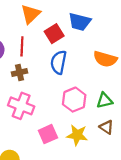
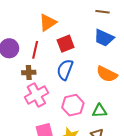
blue trapezoid: (80, 22) -> (104, 38), moved
pink cross: (21, 106) -> (36, 95), moved, turned 30

